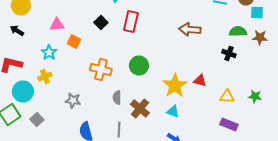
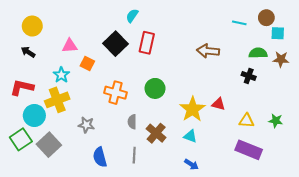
black square: (101, 22) -> (115, 44), size x1.6
yellow cross: (45, 76) -> (57, 100), size x1.6
gray square: (37, 120) -> (49, 145), size x1.6
purple rectangle: (229, 124) -> (249, 150), size x1.4

